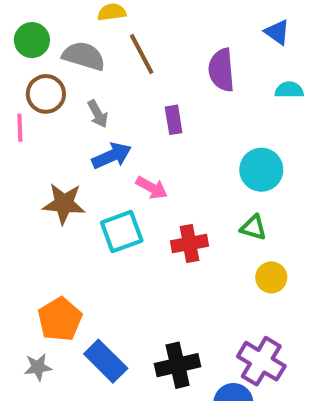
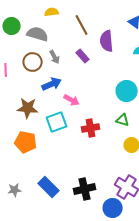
brown line: (142, 54) -> (82, 25), moved
brown circle: (46, 94) -> (33, 62), moved
gray arrow: (98, 114) -> (55, 57), moved
purple rectangle: (174, 120) -> (83, 56), moved, turned -32
orange pentagon: (60, 319) -> (26, 142), moved, turned -30

